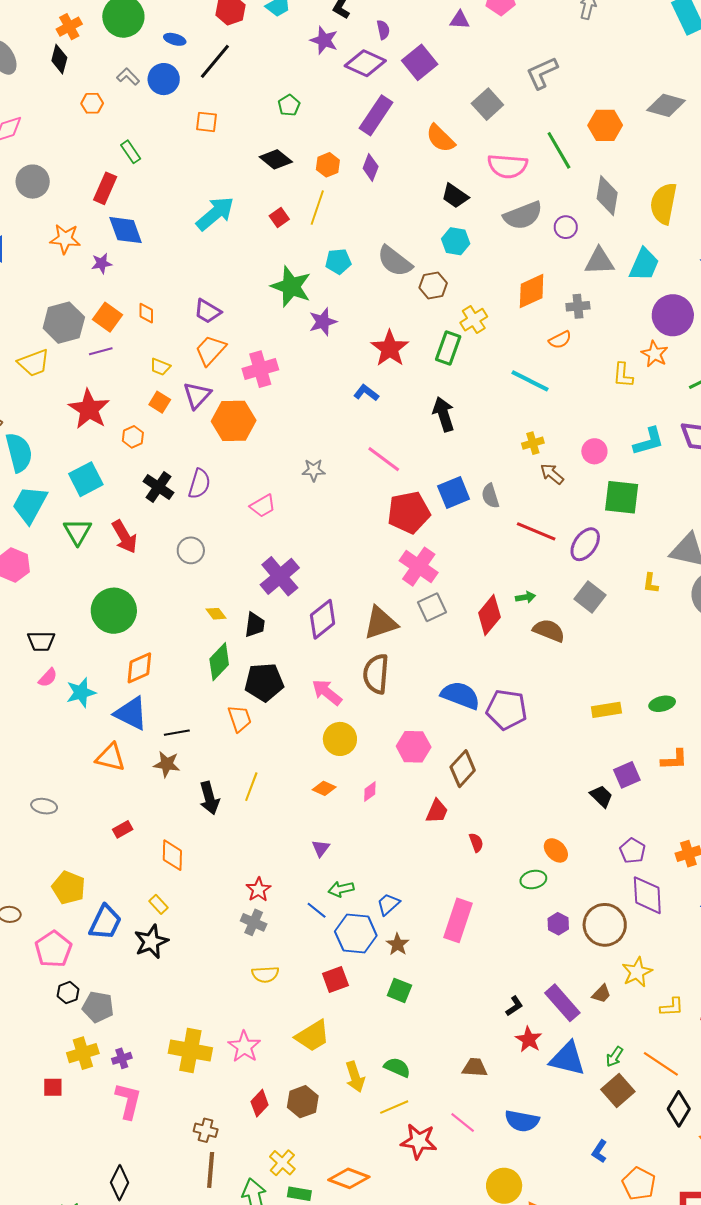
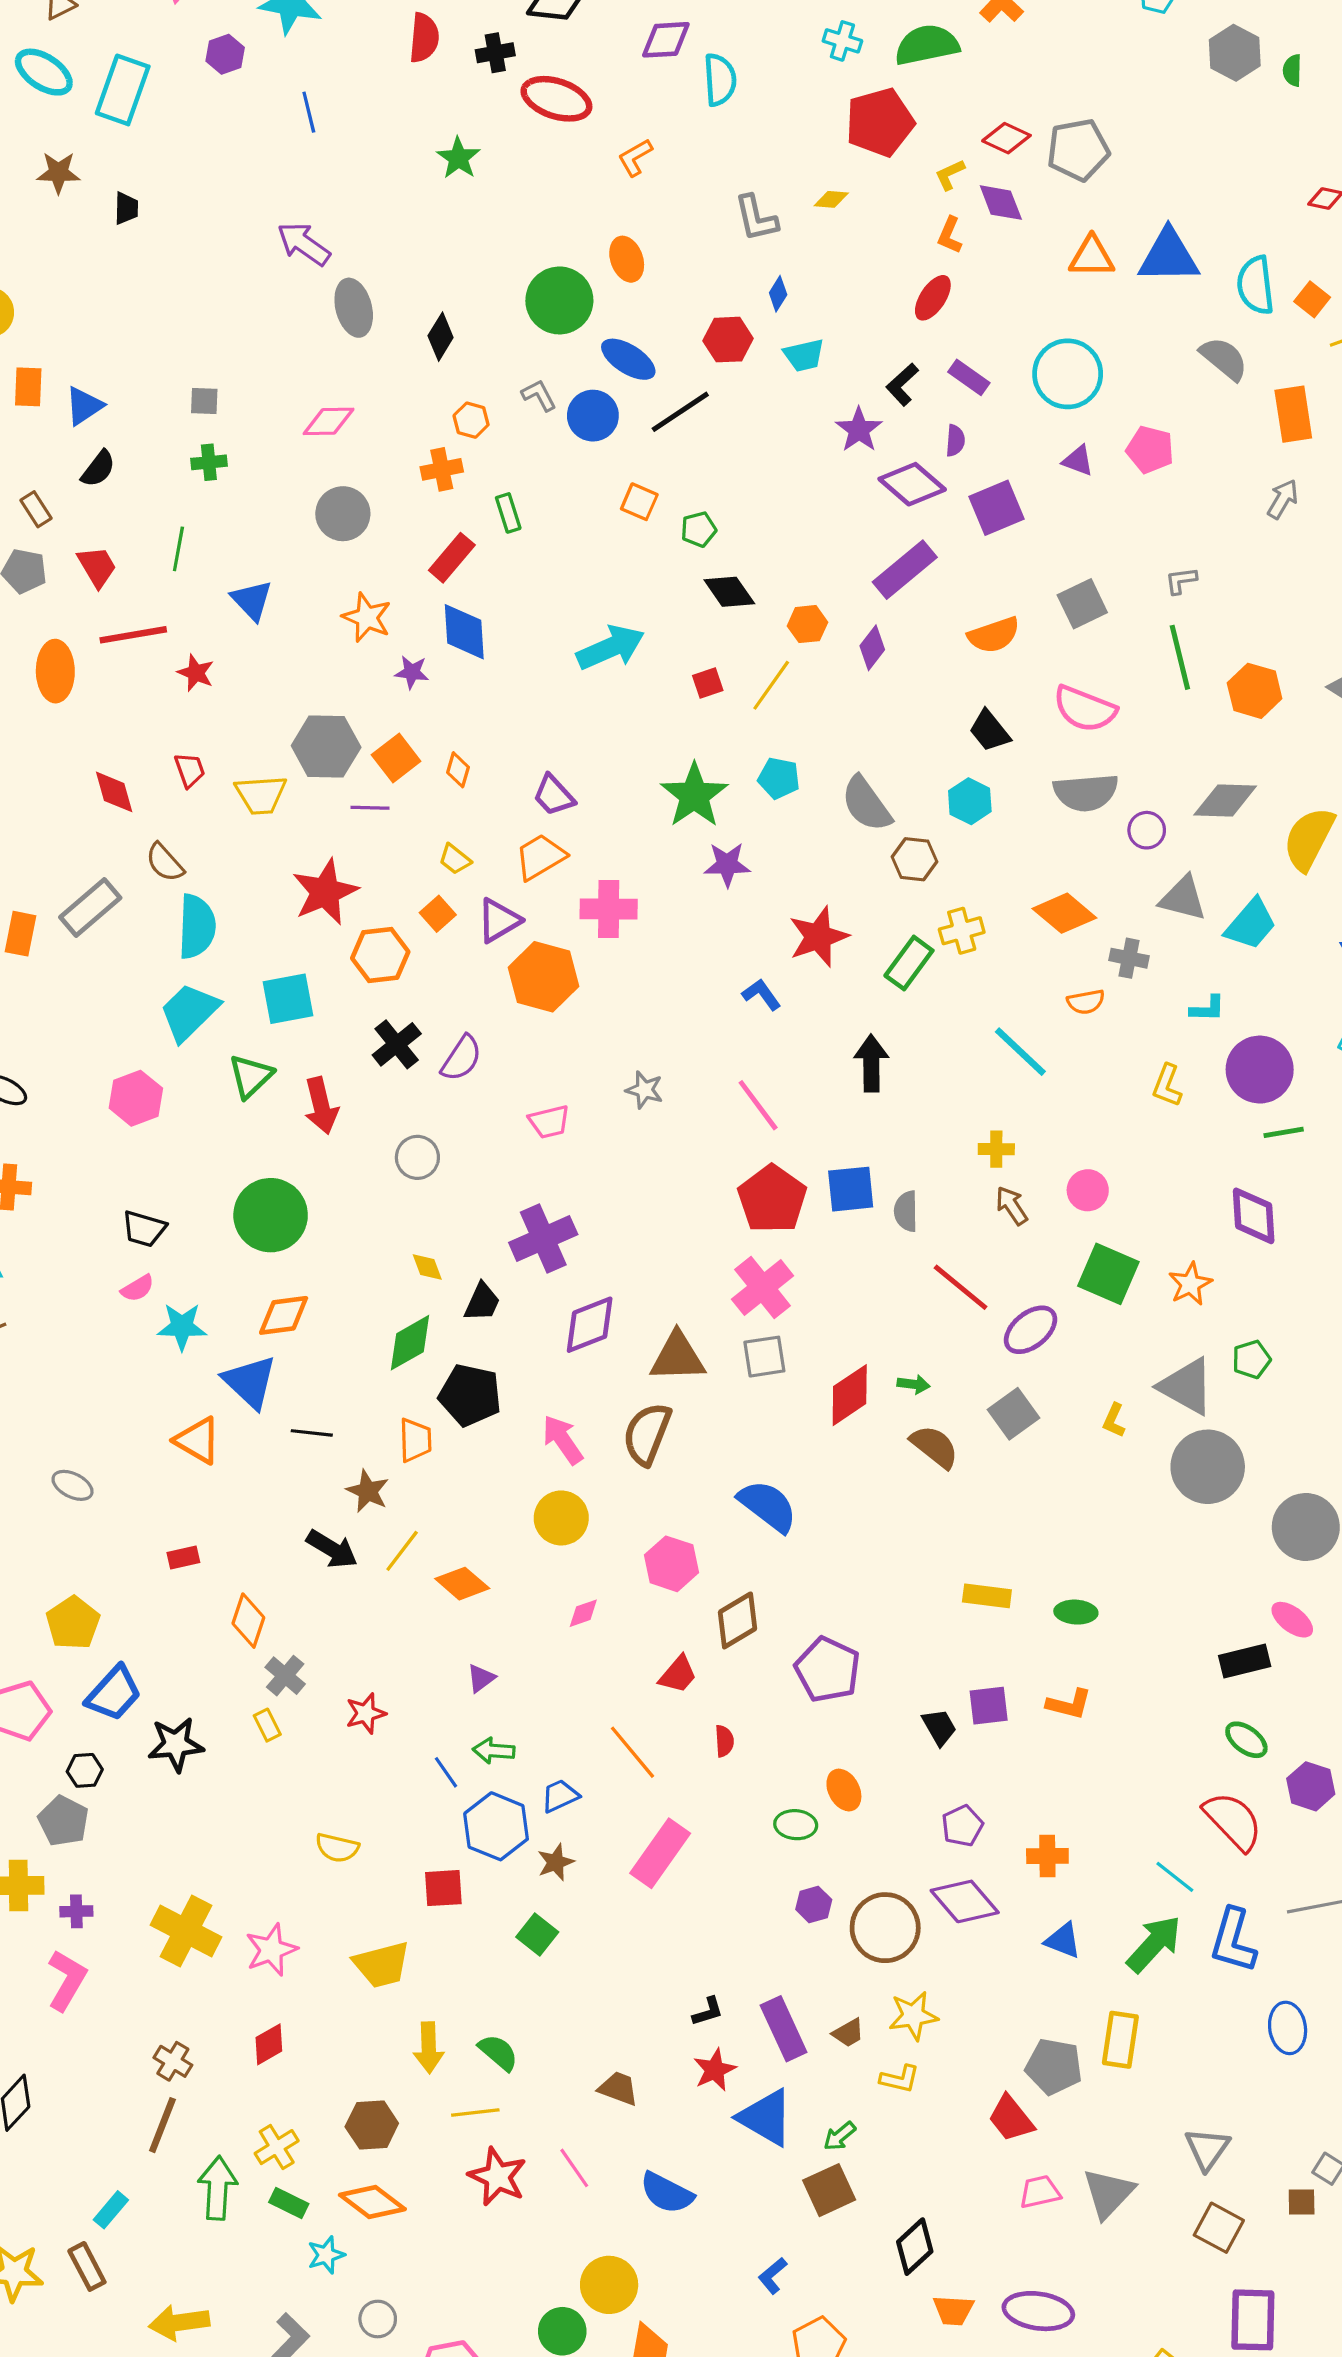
orange cross: (69, 27) -> (442, 469), moved
blue ellipse: (175, 39) -> (628, 359), size x1.6
gray L-shape: (542, 73) -> (1181, 581), size x0.6
green pentagon: (289, 105) -> (699, 529), moved
orange semicircle: (440, 138) -> (994, 635), turned -80
green line: (559, 150) -> (1180, 657), moved
gray diamond: (607, 196) -> (1225, 800), turned 66
orange diamond: (532, 291) -> (1064, 913), turned 48
purple circle: (673, 315) -> (1260, 1070), moved
orange star: (655, 354) -> (1190, 1284), moved
orange hexagon: (133, 437) -> (380, 955), size x1.6
cyan L-shape: (649, 441) -> (1207, 1009), moved, size x0.7
red pentagon: (409, 512) -> (772, 1199), turned 30
purple pentagon: (507, 710) -> (828, 1670), moved
brown star: (167, 764) -> (368, 1491), moved
orange diamond: (324, 788) -> (462, 1584), moved, size x1.4
black arrow: (209, 798) -> (332, 1549), turned -60
purple diamond: (647, 895) -> (965, 1901), turned -54
yellow rectangle: (159, 904) -> (267, 1725), moved
gray cross: (254, 922) -> (285, 1676), moved
black hexagon: (68, 993) -> (85, 1770), moved
yellow L-shape: (672, 1007) -> (900, 2079), moved
orange line: (661, 1064) -> (633, 1752), moved
brown hexagon: (303, 1102) -> (372, 2125), moved

